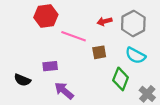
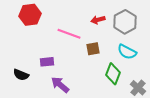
red hexagon: (46, 16) -> (30, 15), moved

